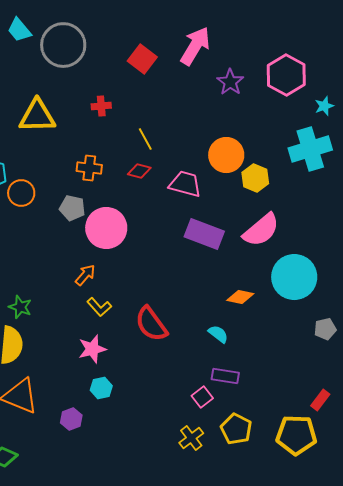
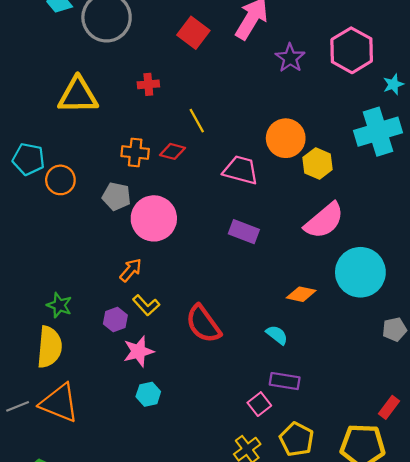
red diamond: (139, 171) -> (173, 151), moved
purple rectangle: (204, 234) -> (244, 232), moved, size x0.7
purple hexagon: (71, 419) -> (115, 320), moved

